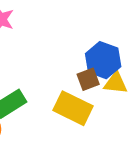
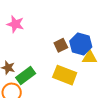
brown square: (88, 79) -> (61, 45), moved

